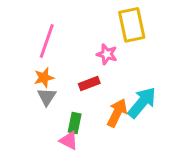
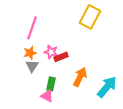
yellow rectangle: (132, 25) -> (90, 17), turned 40
pink star: (107, 54) -> (51, 52), moved
cyan arrow: (142, 103) -> (107, 87), moved

